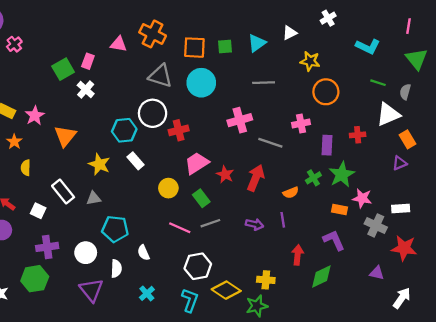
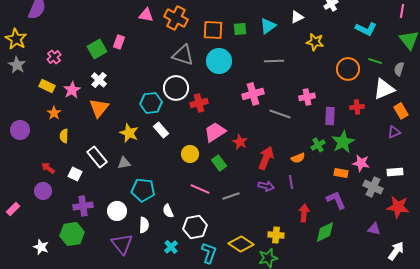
pink cross: (14, 44) -> (54, 57), moved
pink triangle: (119, 44) -> (146, 15), moved
white cross: (86, 90) -> (99, 80), moved
orange circle: (326, 92) -> (348, 69), moved
red arrow: (256, 178) -> (266, 158), moved
gray line: (210, 223) -> (231, 196), moved
white hexagon: (198, 266) -> (195, 227), moved

